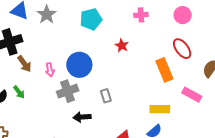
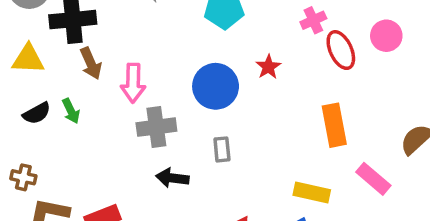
pink cross: (141, 15) -> (313, 20), turned -32
red ellipse: (182, 49) -> (341, 50), moved
blue circle: (79, 65) -> (216, 86), moved
pink arrow: (50, 70) -> (133, 83), size x1.5

